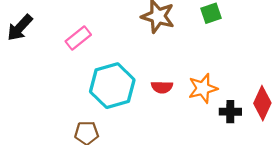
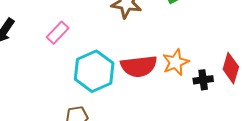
red semicircle: (162, 87) -> (139, 66), size x1.8

